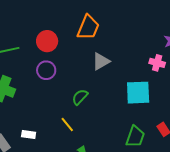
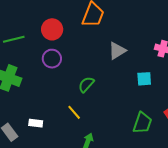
gray triangle: (101, 61) -> (117, 51), moved
cyan square: (138, 93) -> (144, 79), size x0.6

